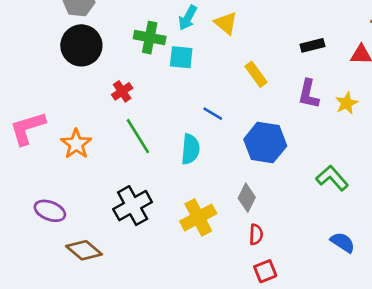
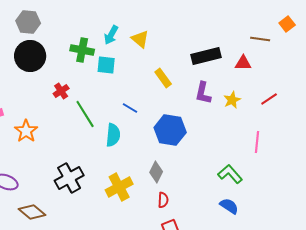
black rectangle: (312, 45) -> (206, 56), size x1.6
green line: (138, 136) -> (85, 114), moved
green L-shape: (332, 178) -> (230, 174), moved

